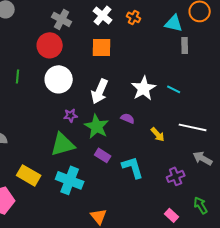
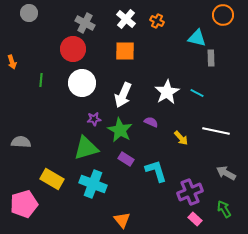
cyan triangle: (174, 23) -> (197, 38), moved
gray rectangle: (185, 45) -> (211, 58), moved
gray arrow: (203, 158) -> (226, 173), moved
purple cross: (176, 176) -> (190, 192), moved, size x1.4

